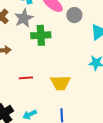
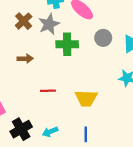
gray circle: (74, 15) -> (103, 38), moved

